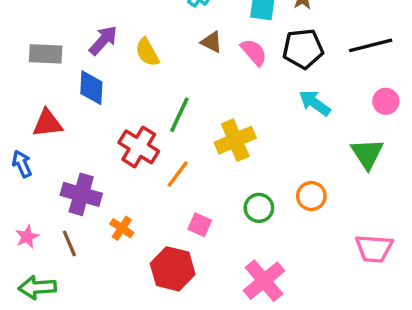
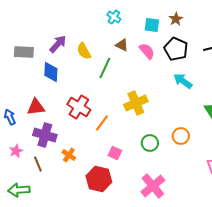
black pentagon: (303, 49) -> (176, 49), turned 30
green line: (179, 115) -> (105, 68), moved
red triangle: (47, 123) -> (36, 107), moved
pink star: (27, 237) -> (16, 151), moved

